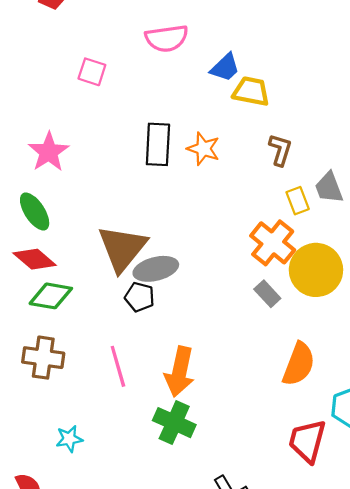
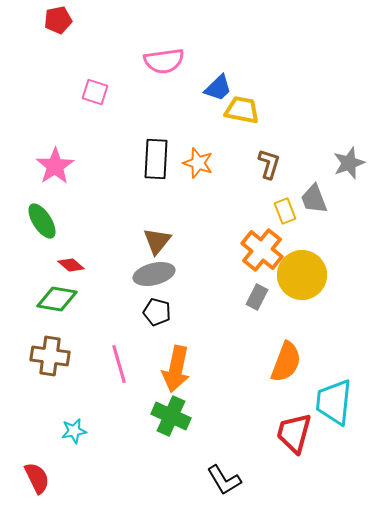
brown triangle: (122, 248) -> (157, 241), moved, size x0.6
red diamond: (35, 259) -> (71, 265), moved, size x0.7
gray rectangle: (267, 294) -> (257, 297), turned 70
black pentagon: (140, 297) -> (157, 312), moved

